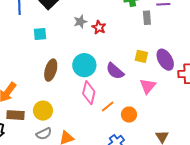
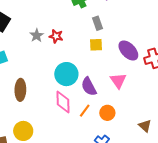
gray rectangle: (147, 18) -> (97, 23), moved
yellow square: (141, 56) -> (96, 45), moved
cyan circle: (84, 65) -> (66, 74), moved
purple semicircle: (115, 71) -> (89, 87), moved, turned 36

